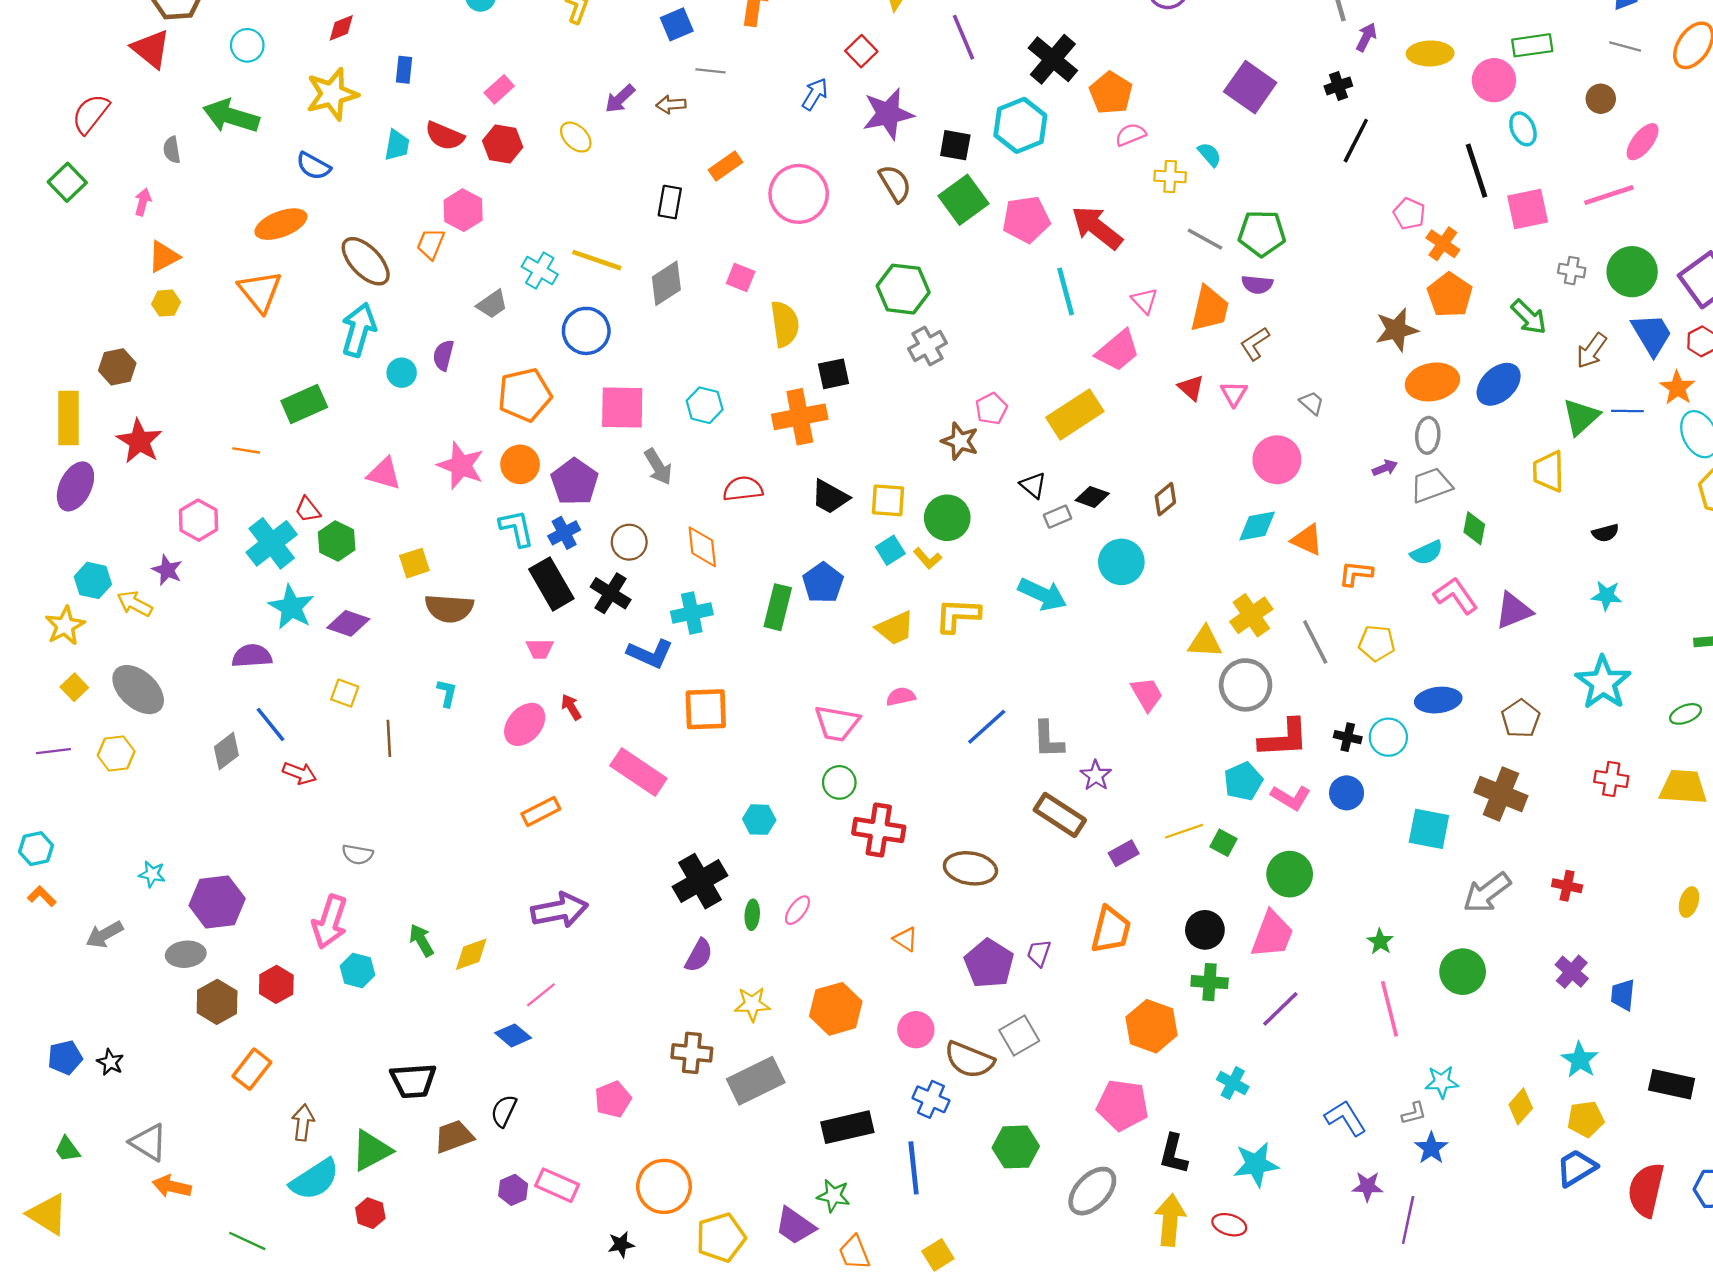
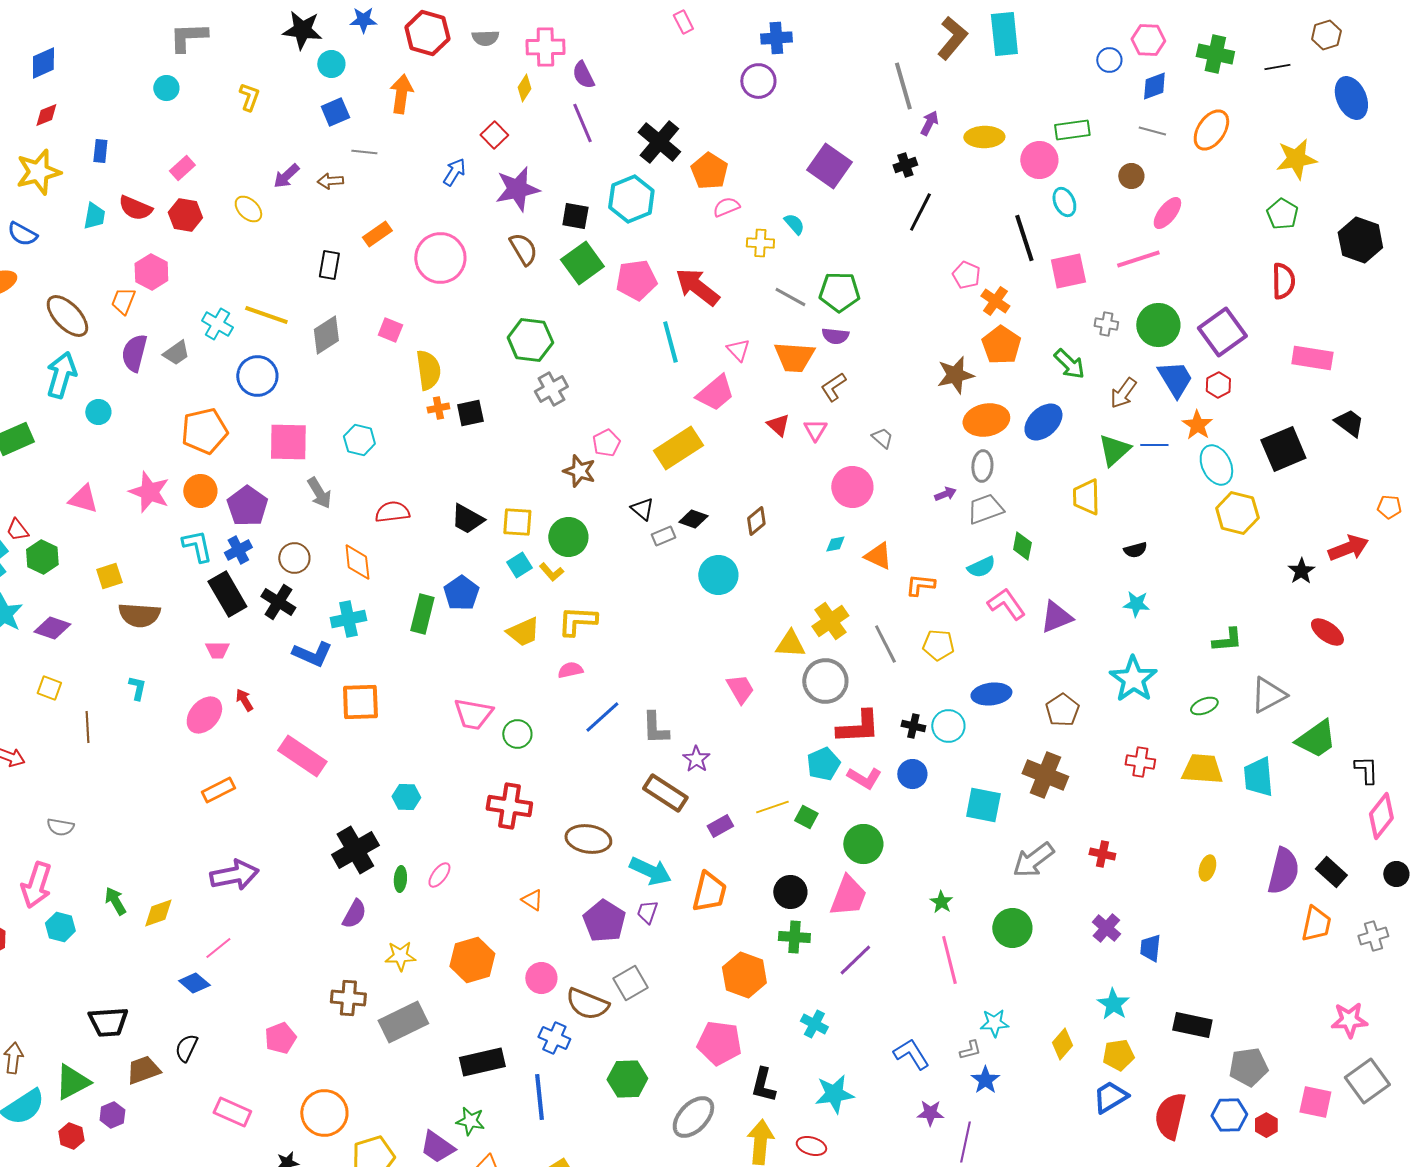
orange trapezoid: (1210, 309) -> (794, 357), turned 81
purple semicircle: (443, 355) -> (134, 353), moved, size x1.4
orange cross: (800, 417) -> (438, 408), moved, size x0.5
cyan diamond: (1257, 526) -> (835, 544), size x0.6
cyan arrow: (1042, 594) -> (650, 871), moved
pink semicircle: (901, 697) -> (570, 670), moved
green circle: (839, 782) -> (517, 734), moved
purple hexagon: (513, 1190) -> (112, 1115), moved

